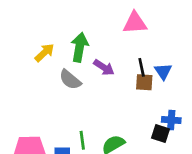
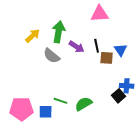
black line: (142, 67) -> (97, 46), moved
black square: (160, 134) -> (119, 96), turned 32
green line: (82, 140) -> (61, 101), turned -64

